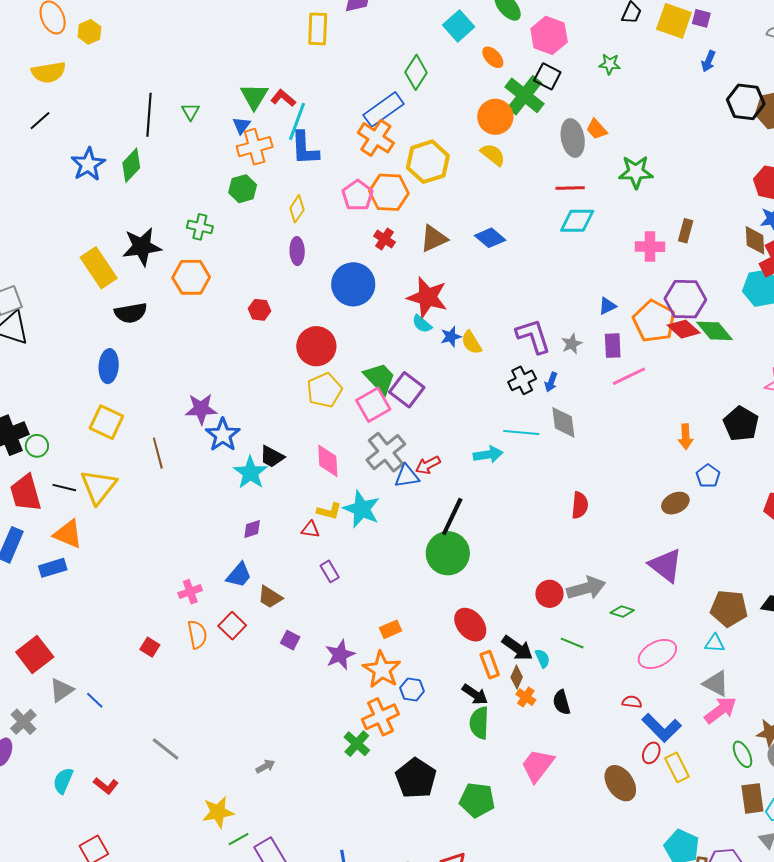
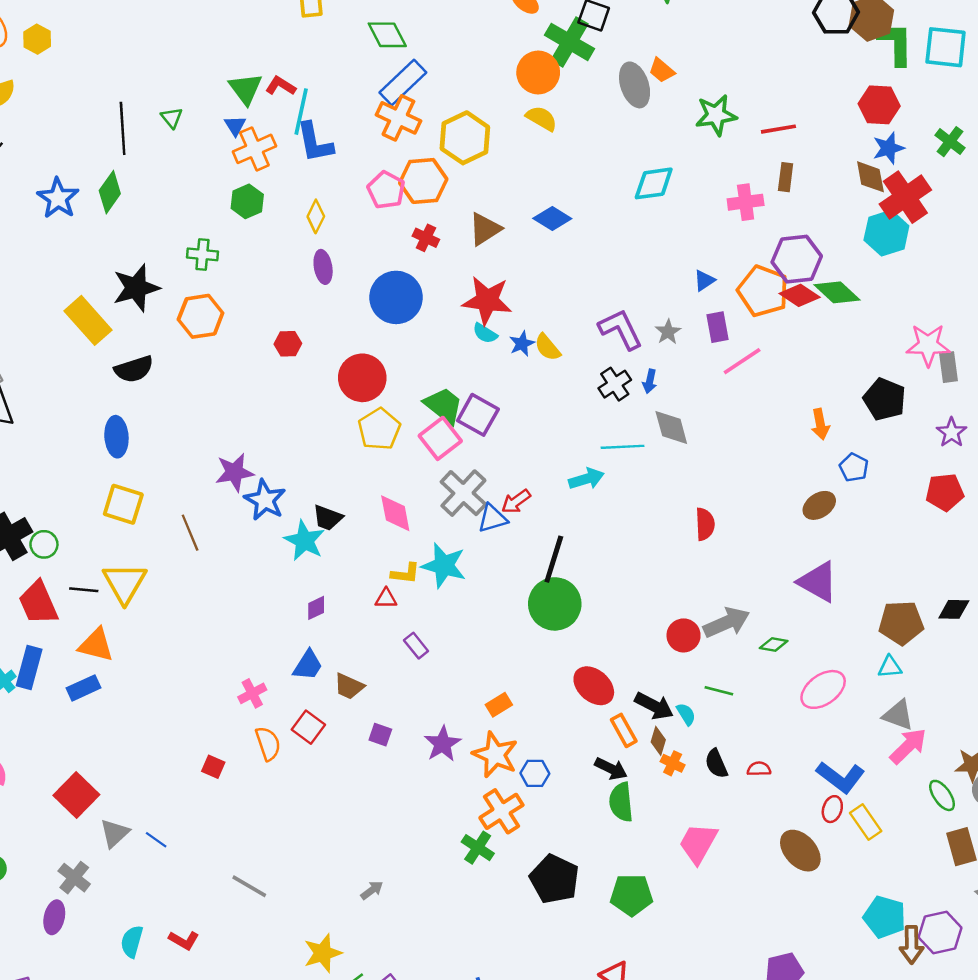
green diamond: (416, 72) -> (387, 35), moved, turned -52
red line: (570, 188) -> (778, 129), moved
red semicircle: (632, 702) -> (759, 769), moved

